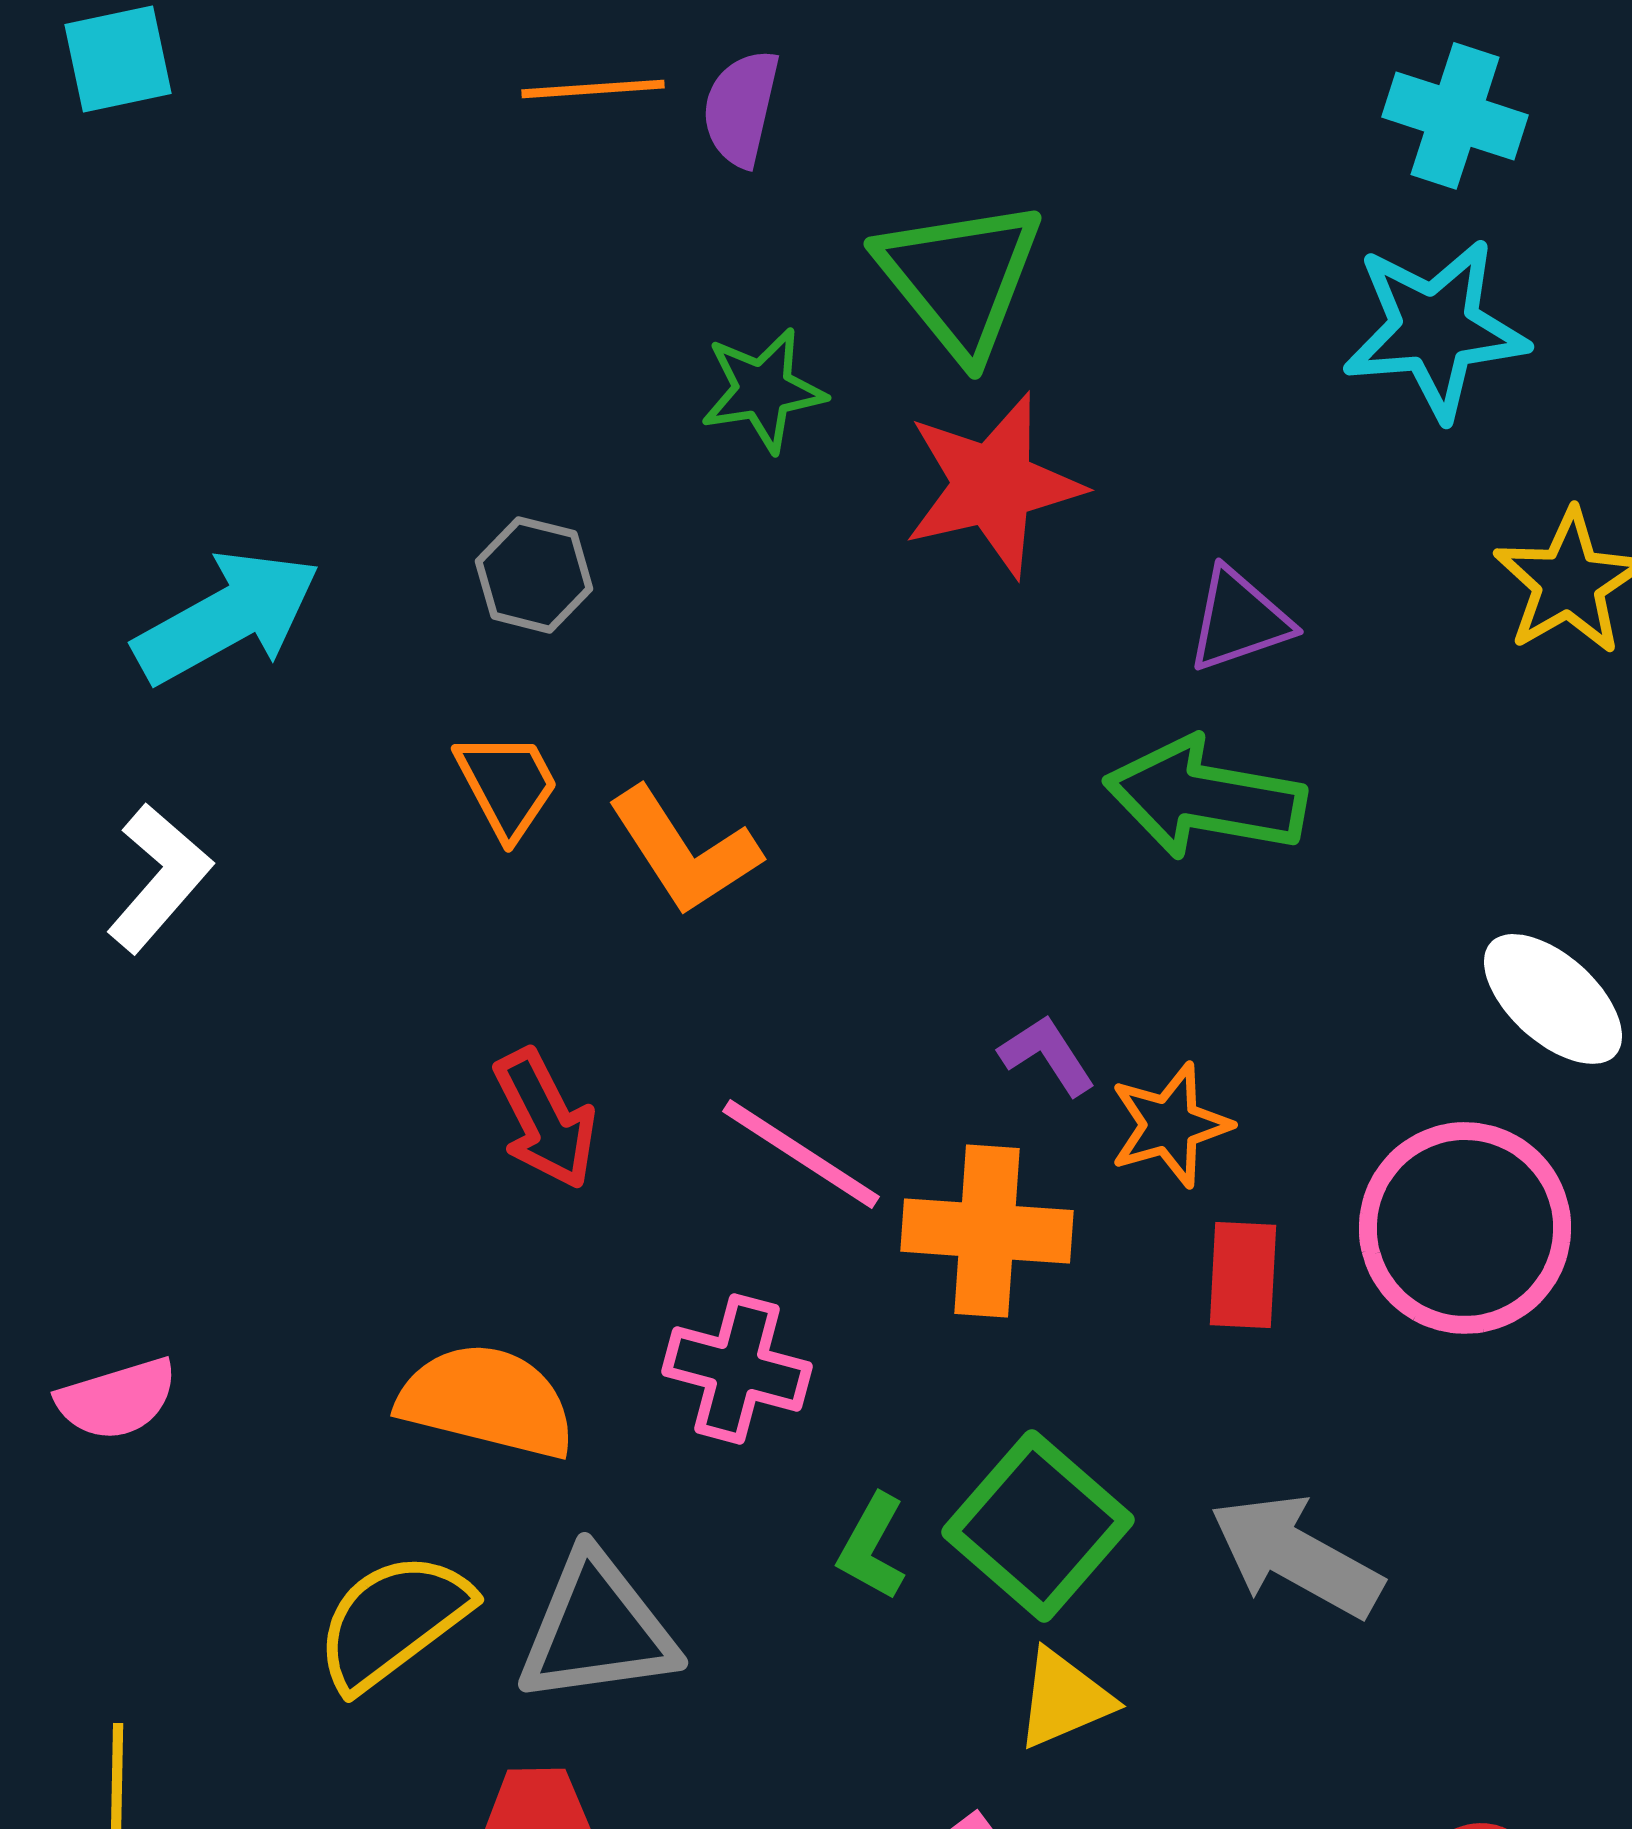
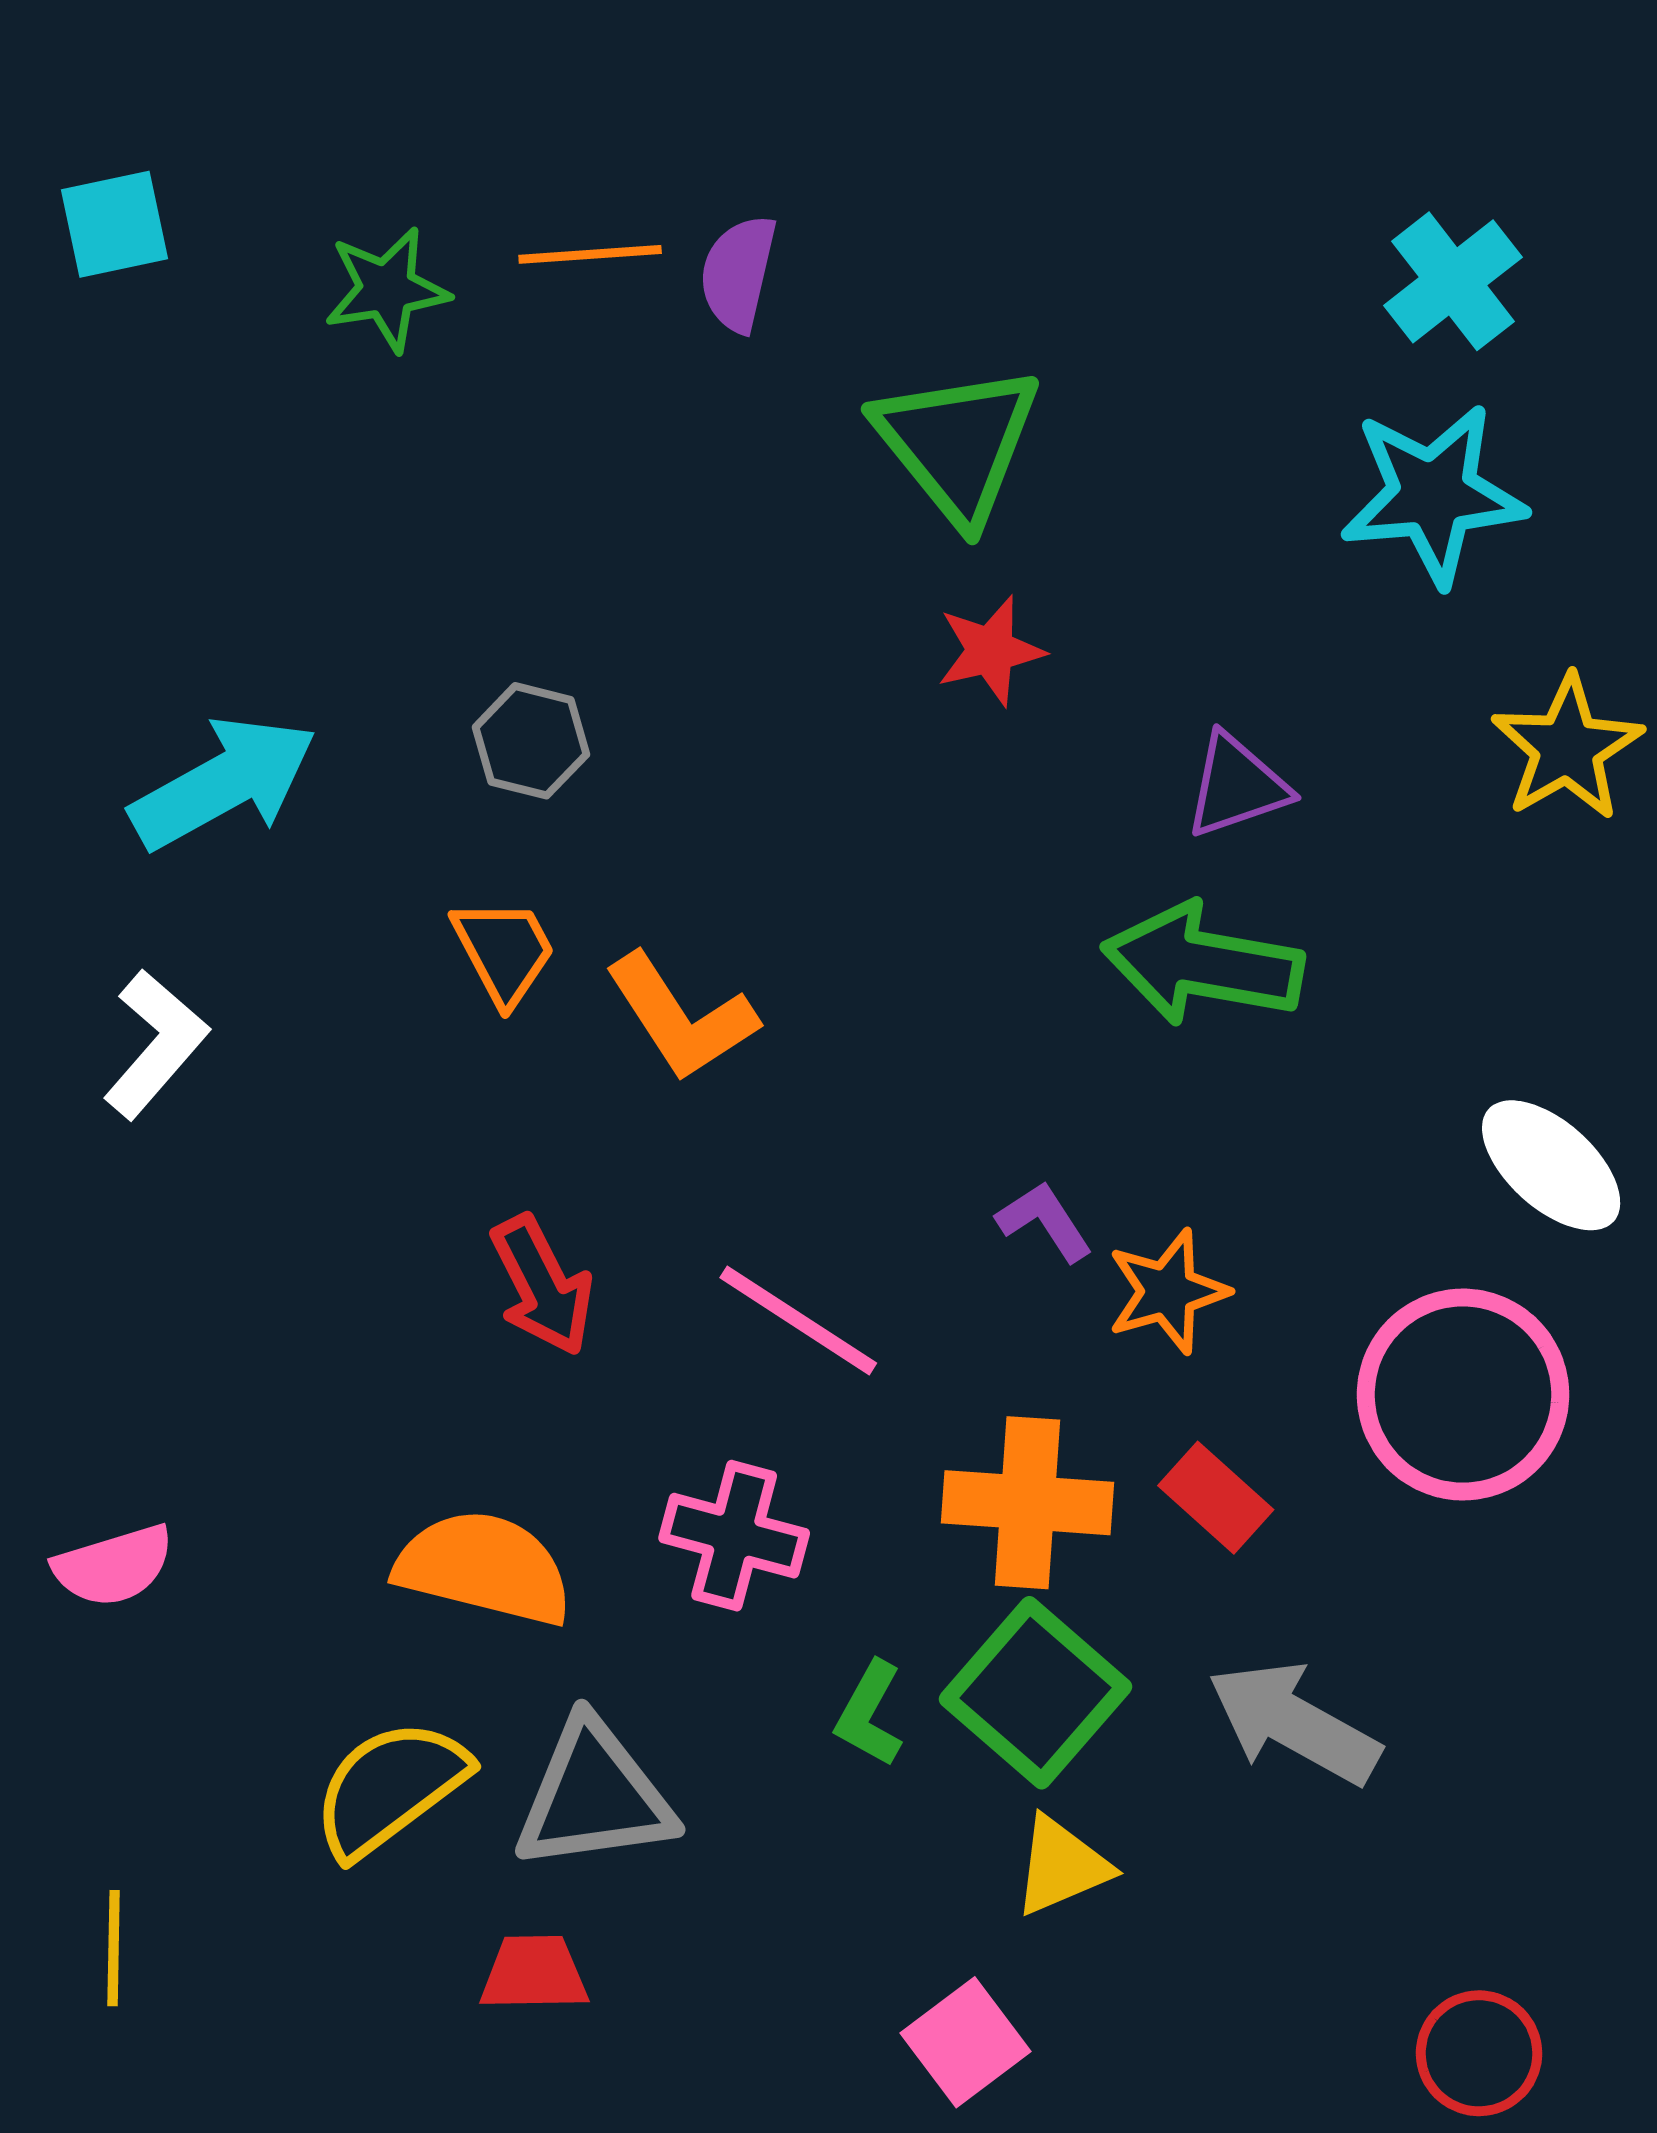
cyan cross: (1455, 116) -> (1453, 281), turned 34
green star: (763, 390) -> (387, 289), moved
red star: (993, 485) -> (990, 651), size x0.6
orange cross: (987, 1231) -> (1028, 1503), moved
red rectangle: (1243, 1275) -> (1216, 1498), moved, turned -51

